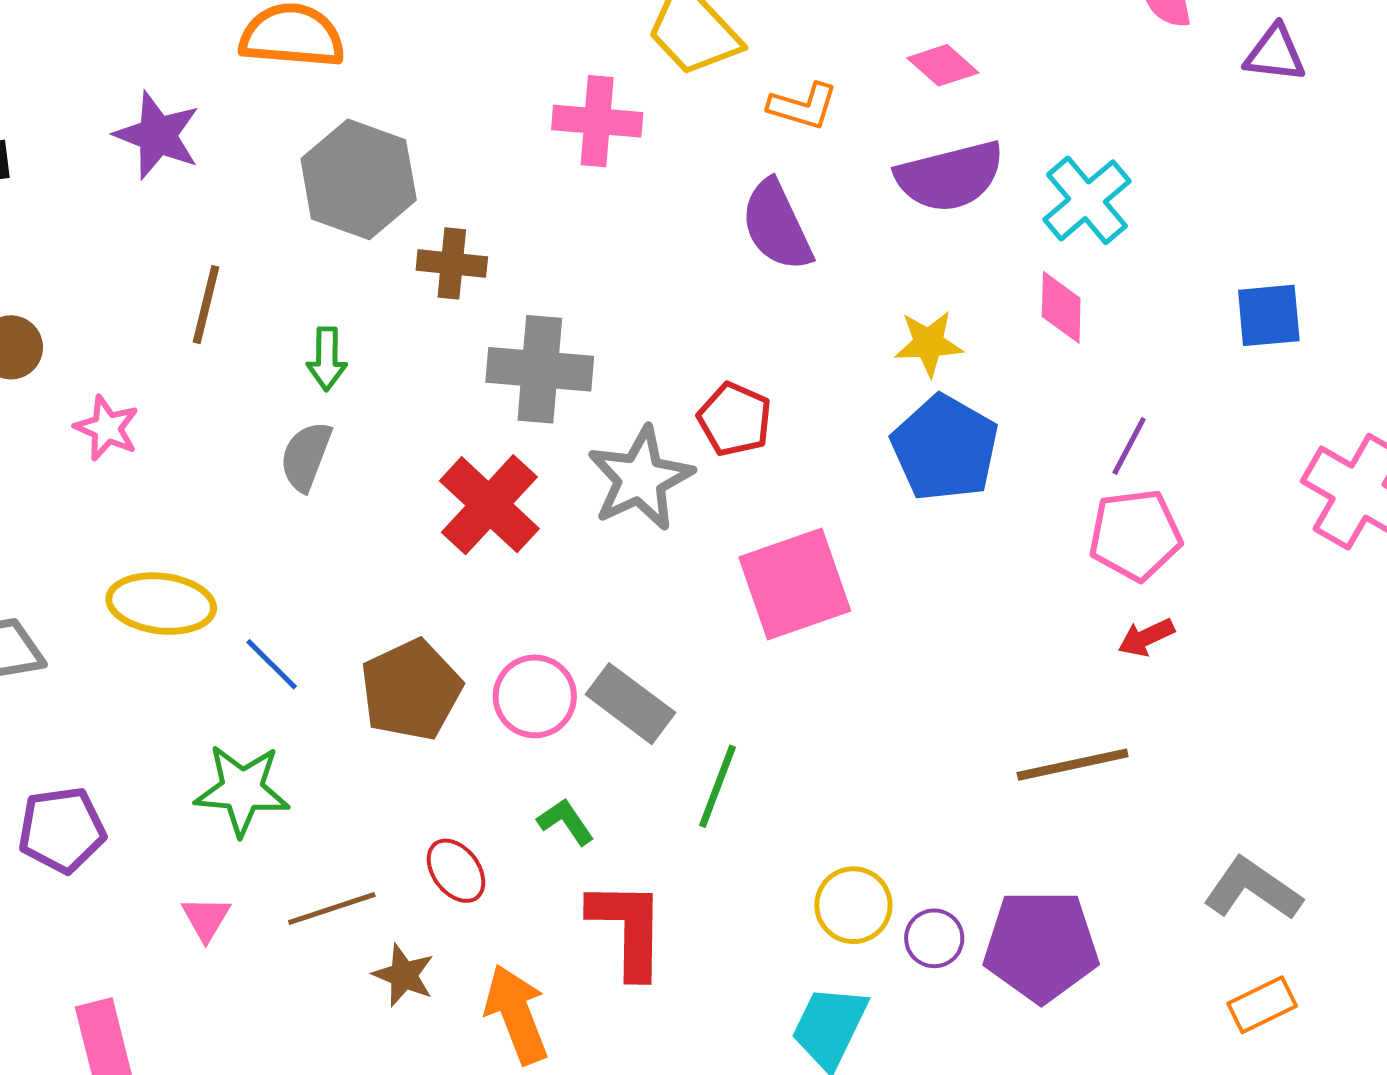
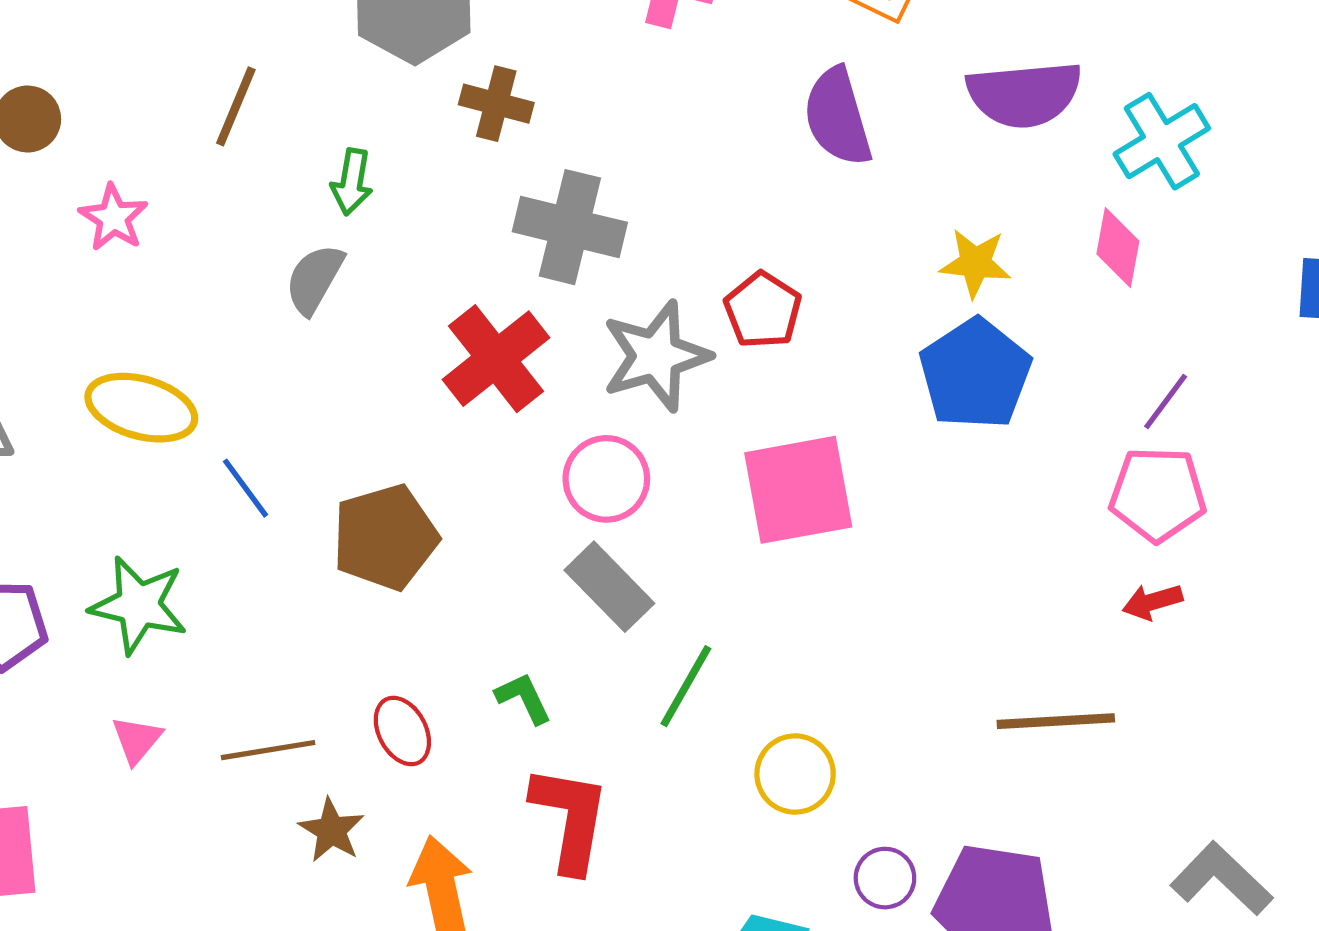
pink circle: (535, 696) -> (606, 479), moved
green star: (242, 790) -> (139, 605), moved
yellow circle: (853, 905) -> (795, 774), moved

